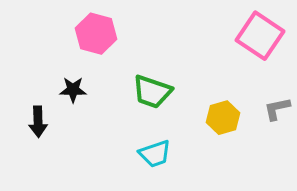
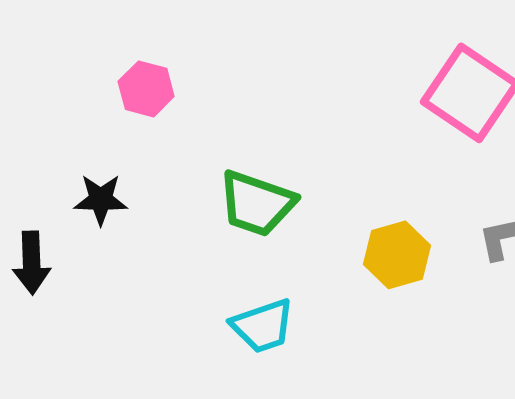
pink hexagon: (96, 34) -> (146, 89), size x0.7

